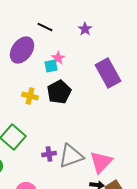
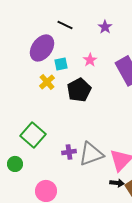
pink star: (58, 58) -> (90, 60), moved
cyan square: (51, 66) -> (61, 64), moved
yellow cross: (30, 96) -> (47, 82), moved, turned 35

